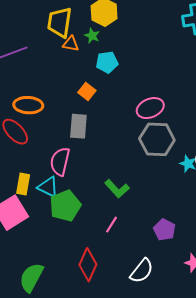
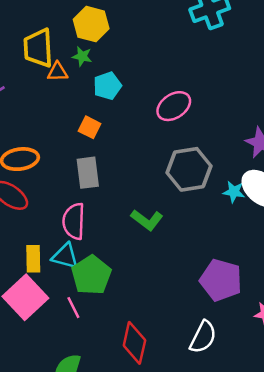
pink ellipse: (150, 108) -> (174, 106), moved
green L-shape: (117, 189) -> (147, 220), moved
pink line: (112, 225) -> (73, 308), moved, turned -48
purple pentagon: (164, 230) -> (221, 280), size x1.5

